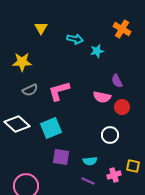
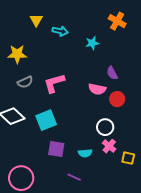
cyan arrow: (75, 39) -> (60, 31), moved
pink cross: (114, 175) -> (109, 146), moved, turned -32
purple line: (88, 181) -> (74, 177), moved

